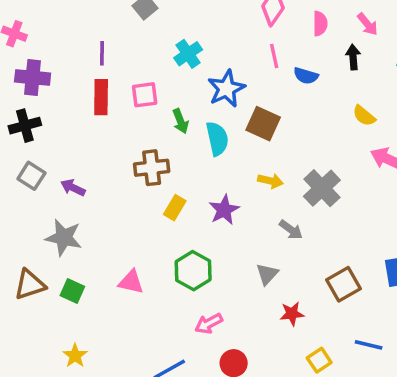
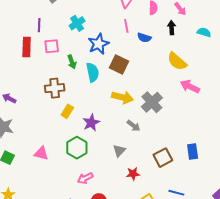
purple line: (102, 53) -> (39, 25), moved
yellow semicircle: (364, 116) -> (177, 61), size x1.5
yellow arrow: (270, 181) -> (122, 97), size x1.5
purple star: (224, 210) -> (91, 123), moved

